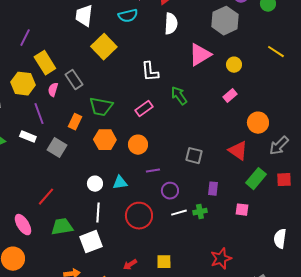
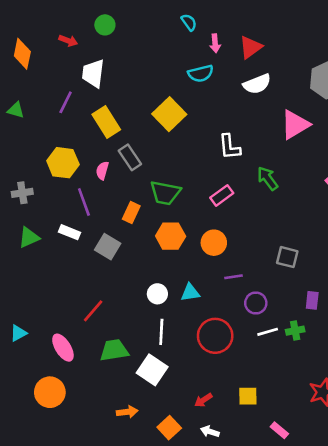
white trapezoid: (84, 16) -> (93, 73), moved
white semicircle: (171, 24) -> (257, 84), turned 65
yellow rectangle: (45, 63) -> (106, 122), moved
white square: (91, 242) -> (152, 370), turned -35

